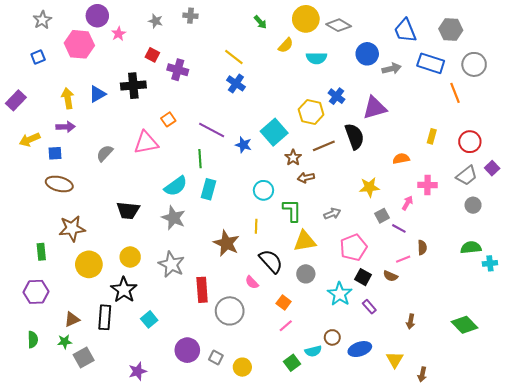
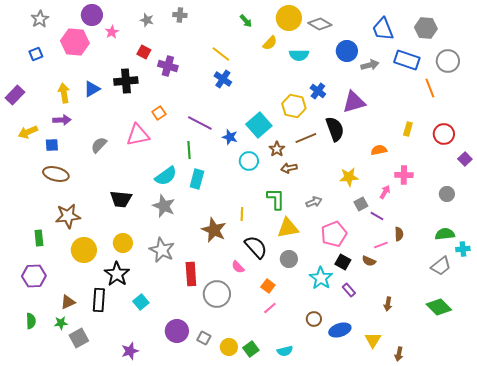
gray trapezoid: (467, 176) -> (441, 266), moved
cyan circle: (263, 190) -> (249, 161), moved
cyan semicircle: (313, 351) -> (285, 351), moved
green square: (292, 363) -> (251, 349), moved

